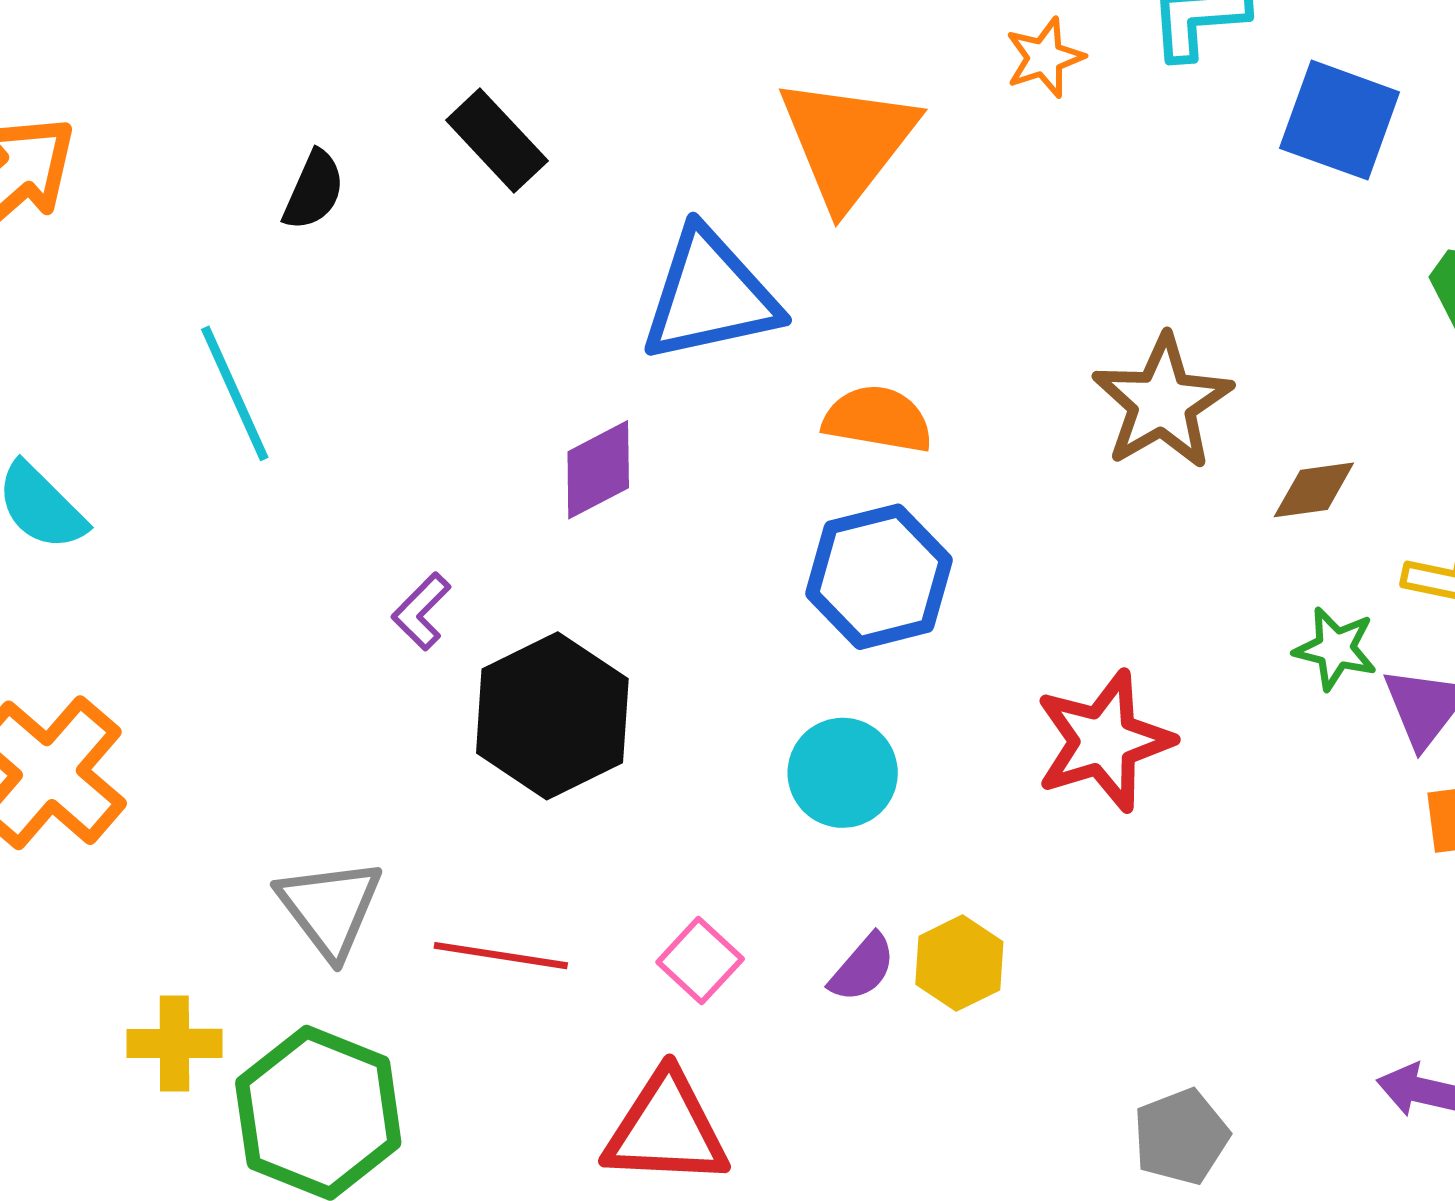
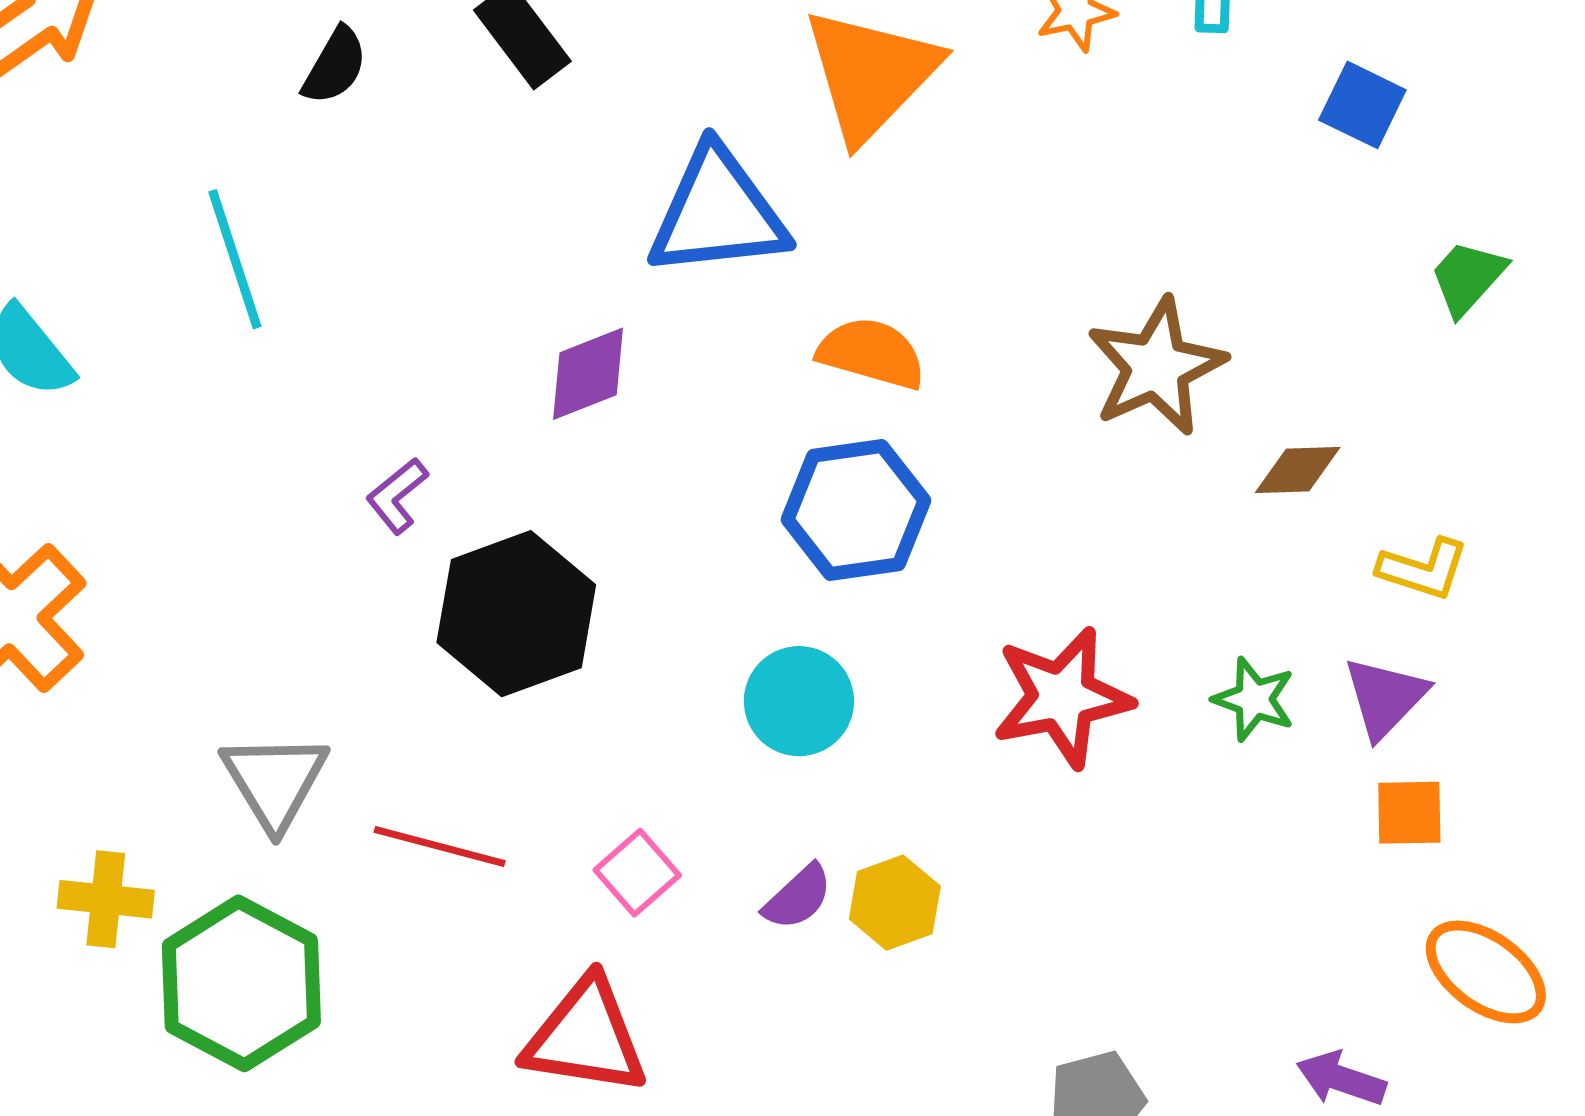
blue square: (1340, 120) -> (1362, 105), size x0.7
green star: (1335, 649) -> (1254, 699), moved

